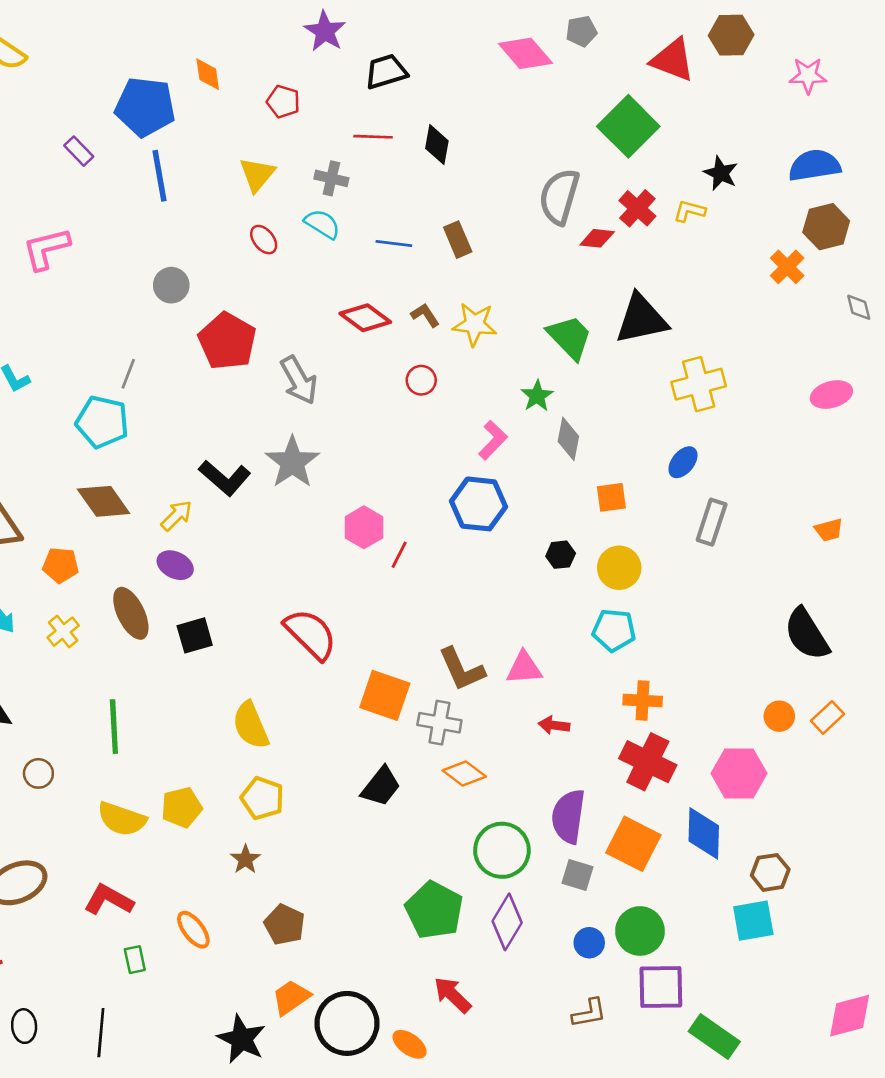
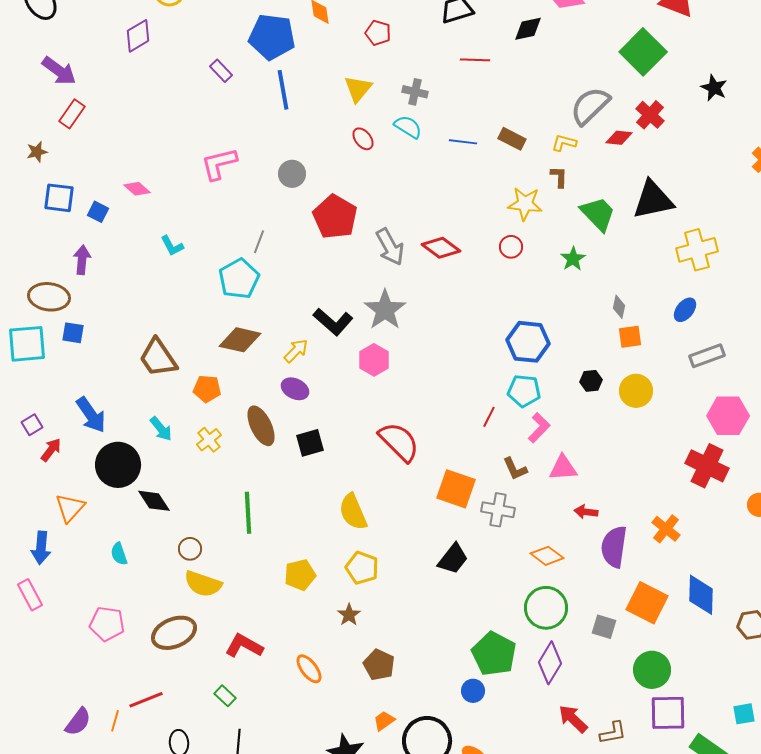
red line: (373, 137) -> (475, 60), moved
black diamond: (437, 145) -> (528, 29), moved, turned 68
gray semicircle: (559, 197) -> (590, 106), turned 30
yellow L-shape: (689, 211) -> (564, 143), moved
brown rectangle: (458, 240) -> (512, 139), turned -40
pink L-shape: (46, 249) -> (219, 164), moved
brown L-shape: (425, 315) -> (559, 177), moved, turned 35
red diamond: (365, 318) -> (441, 248), moved
red circle: (421, 380) -> (511, 247), moved
cyan pentagon: (102, 422) -> (239, 279), turned 30
gray diamond: (568, 439) -> (619, 307), moved, size x0.7
pink L-shape: (493, 440) -> (539, 428), moved
brown diamond: (104, 501) -> (240, 340), turned -42
gray rectangle: (712, 522) -> (707, 356), turned 52
pink hexagon: (364, 527) -> (374, 360), moved
red line: (399, 555) -> (489, 417), moved
cyan pentagon: (614, 630) -> (524, 391), moved
brown L-shape: (462, 669) -> (515, 469), size x0.7
orange cross: (643, 701) -> (666, 529), moved, turned 36
red cross: (648, 762) -> (707, 466), moved
orange diamond: (464, 773) -> (547, 556), moved
pink hexagon: (739, 773) -> (728, 416), moved
purple semicircle: (568, 816) -> (614, 547), moved
yellow semicircle: (122, 819) -> (203, 584), moved
cyan square: (753, 921) -> (744, 714), moved, size x0.7
blue circle: (589, 943) -> (473, 691), moved
green rectangle: (135, 960) -> (225, 696), moved, turned -35
red arrow: (452, 995) -> (573, 719), moved
orange trapezoid: (291, 997) -> (384, 721), size x0.7

